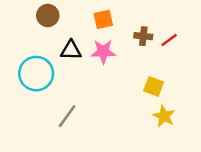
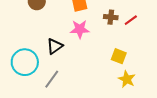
black triangle: (71, 50) -> (55, 46), moved, turned -36
cyan circle: (36, 74) -> (25, 62), moved

